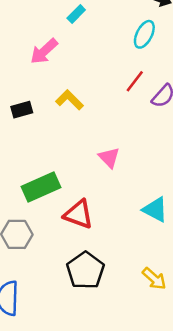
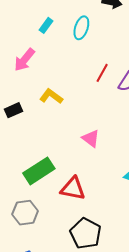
cyan ellipse: (144, 34) -> (81, 28), moved

